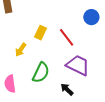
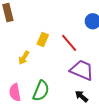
green semicircle: (41, 73) -> (41, 91), moved
black arrow: (67, 89) -> (81, 96), moved

